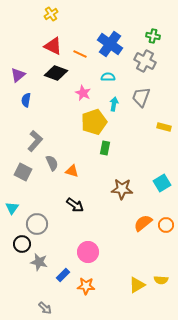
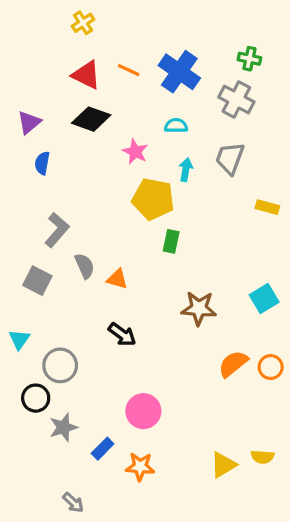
orange line: (80, 54) -> (129, 70), moved
yellow pentagon: (94, 122) -> (153, 199), turned 30
gray star: (39, 262) -> (63, 427), turned -30

